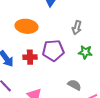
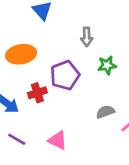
gray semicircle: (74, 85) -> (105, 112), turned -32

